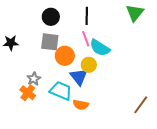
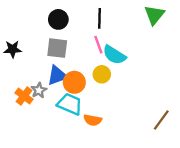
orange circle: (65, 56) -> (74, 82), moved
blue triangle: (79, 77) -> (57, 75), moved, turned 48
orange cross: (28, 93) -> (24, 96), moved

